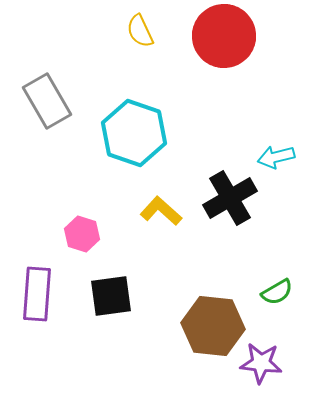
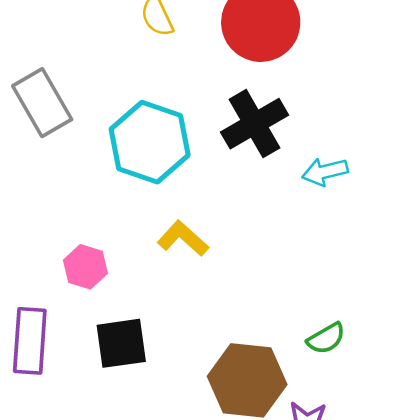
black cross: (230, 198) -> (255, 124), moved

